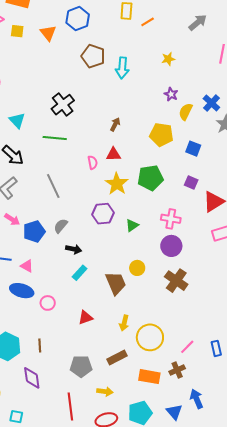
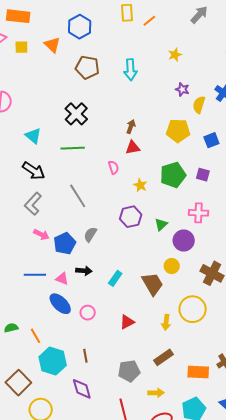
brown pentagon: (93, 56) -> (87, 67), moved
blue square: (193, 149) -> (211, 140), turned -35
red triangle: (113, 154) -> (133, 148), moved
purple square: (191, 183) -> (203, 175), moved
yellow star: (117, 184) -> (140, 185), size x0.6
purple circle: (171, 246) -> (184, 240), moved
black arrow: (74, 249) -> (84, 271), moved
blue ellipse: (22, 291) -> (60, 304), turned 35
yellow circle: (150, 337) -> (193, 309), moved

